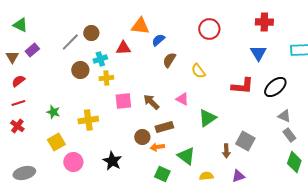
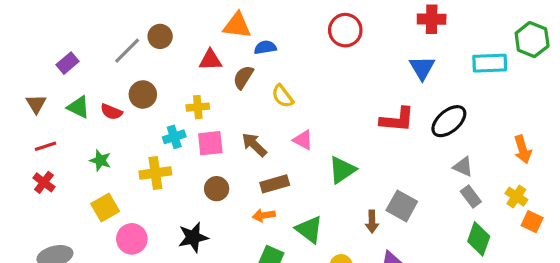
green triangle: (20, 25) -> (78, 107), moved
blue semicircle: (158, 40) -> (265, 47), turned 32
brown triangle: (12, 57) -> (36, 104), moved
cyan cross: (100, 59) -> (174, 137), moved
brown semicircle: (169, 60) -> (243, 77), moved
yellow semicircle: (198, 71) -> (283, 96), moved
yellow cross: (106, 78) -> (198, 107), moved
red semicircle: (18, 81) -> (111, 112), moved, turned -120
brown circle: (142, 137) -> (217, 189), moved
black star: (112, 161) -> (193, 237), turned 30

